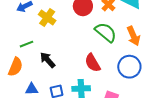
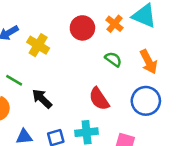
green semicircle: (106, 32) -> (113, 59), size x0.6
green line: (26, 44) -> (14, 80), turned 56

